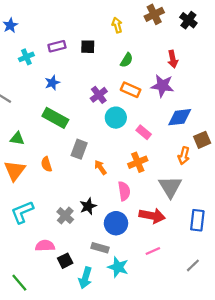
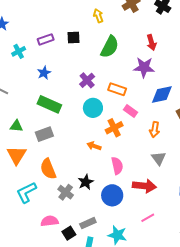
green semicircle: (127, 60) -> (110, 47), size x1.6
orange rectangle: (131, 90) -> (117, 89), moved
cyan circle: (116, 118) -> (93, 108), moved
gray rectangle: (79, 149) -> (44, 134), moved, turned 54
orange arrow: (184, 156) -> (155, 130), moved
orange cross: (138, 162) -> (114, 128), moved
orange semicircle: (46, 164) -> (48, 169), moved, size x1.5
orange arrow: (100, 167) -> (94, 146), turned -32
gray triangle: (170, 187) -> (159, 158), size x0.7
gray rectangle: (100, 248) -> (88, 223), moved, turned -35

